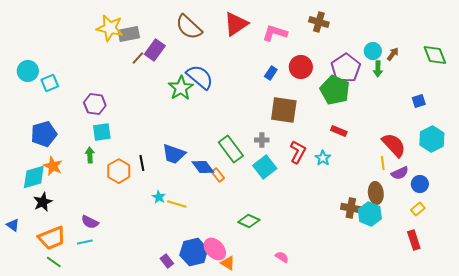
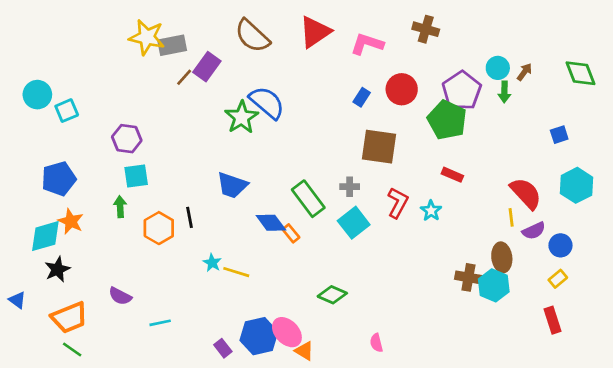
blue trapezoid: (174, 154) -> (232, 185), moved
cyan line: (85, 242) -> (160, 323), moved
pink semicircle: (282, 257) -> (376, 343), turned -136

